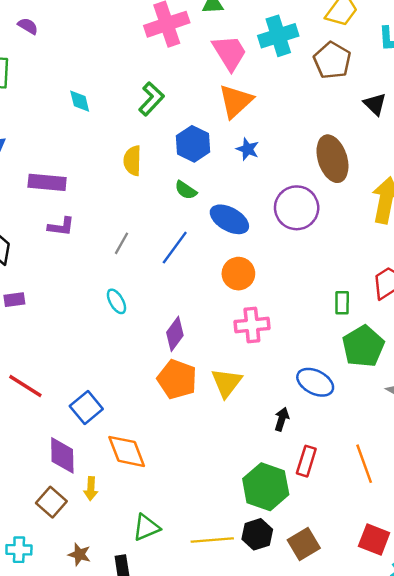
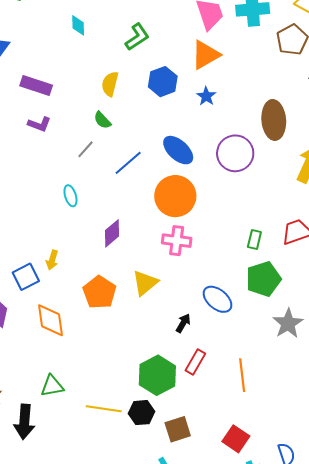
green semicircle: (186, 190) -> (102, 120), moved
orange circle: (238, 274) -> (175, 196), size x1.5
orange pentagon: (177, 379) -> (99, 292), moved
yellow arrow: (91, 489) -> (52, 260), moved

